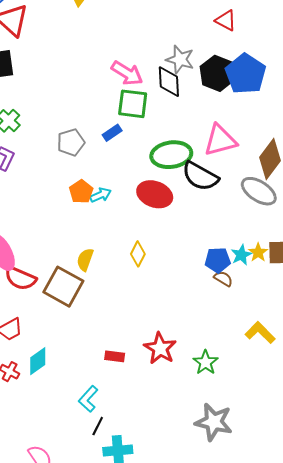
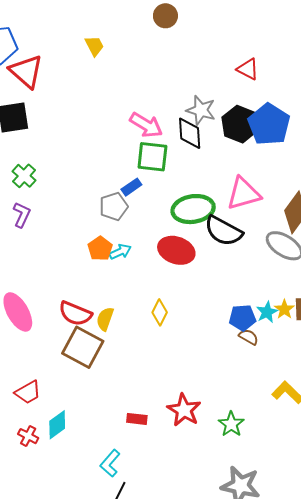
gray pentagon: (71, 142) -> (114, 207), moved
red semicircle: (20, 278) -> (75, 314), moved

